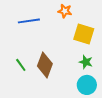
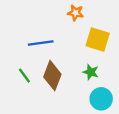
blue line: (29, 21) -> (41, 43), moved
green star: (86, 62) -> (91, 72), moved

